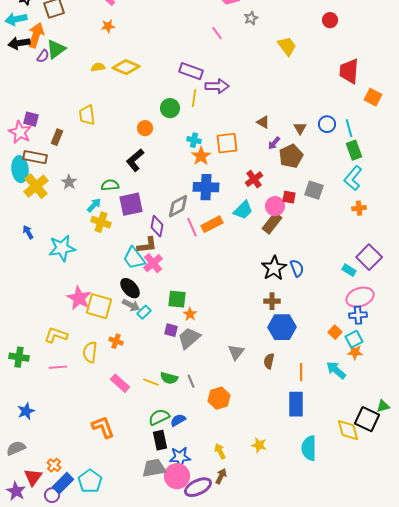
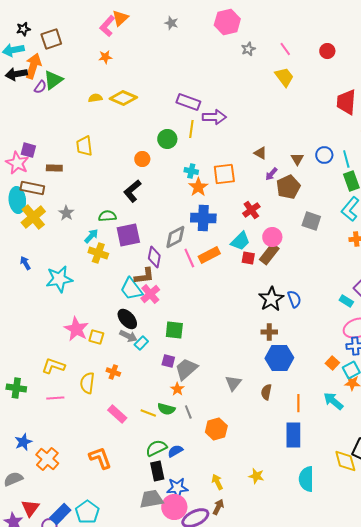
pink line: (217, 33) -> (285, 49), moved
brown rectangle: (57, 137) -> (54, 168), turned 70
red square: (289, 197) -> (248, 258), moved
yellow square: (99, 306) -> (96, 337), size x0.6
orange star: (190, 314) -> (177, 389), moved
orange cross: (54, 465) -> (47, 459), moved, size x1.6

